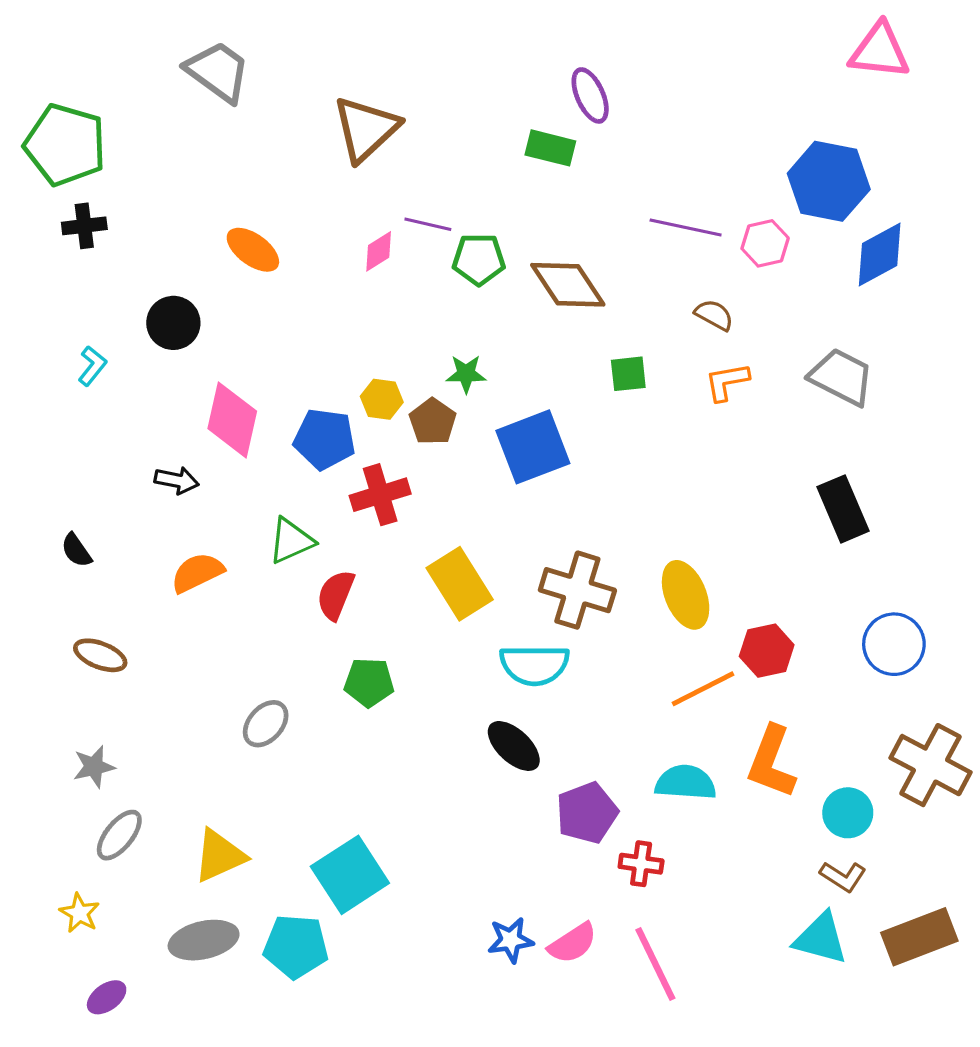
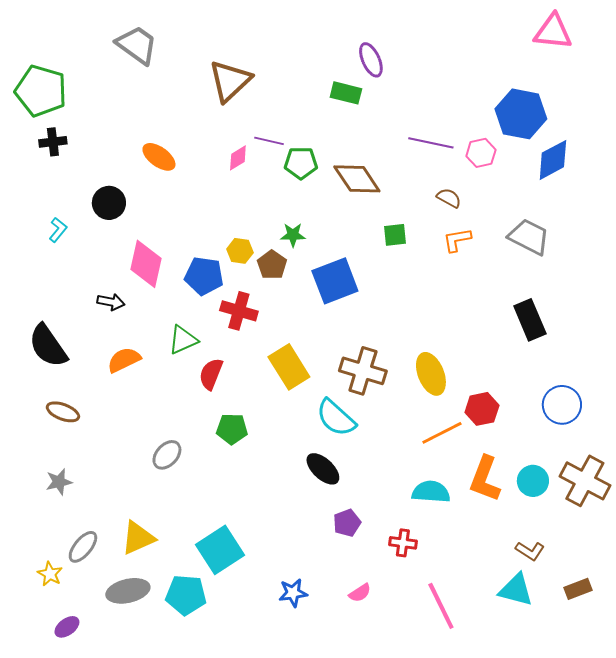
red cross: (380, 495) -> (239, 311), turned 33
black semicircle: (76, 550) -> (48, 346), size x2.0
cyan semicircle: (534, 665) -> (336, 418), turned 42
purple pentagon: (587, 813) -> (347, 523), moved, size x0.7
cyan circle: (848, 813) -> (533, 481), moved
gray ellipse: (119, 835) -> (83, 547), moved
brown rectangle: (919, 937) -> (578, 589), size x0.6
blue star: (511, 940) -> (293, 593), moved
pink semicircle: (573, 943) -> (360, 593), size x0.7
pink line: (655, 964) -> (441, 606), moved

